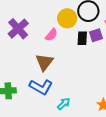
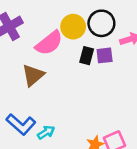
pink semicircle: (51, 35) -> (49, 43), size x1.6
blue L-shape: (41, 87) -> (21, 124), moved

